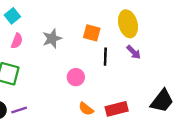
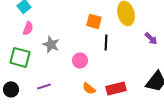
gray star: (52, 39) -> (51, 44), moved, turned -30
purple arrow: (134, 52) -> (151, 38), moved
purple line: (19, 110) -> (44, 86), moved

